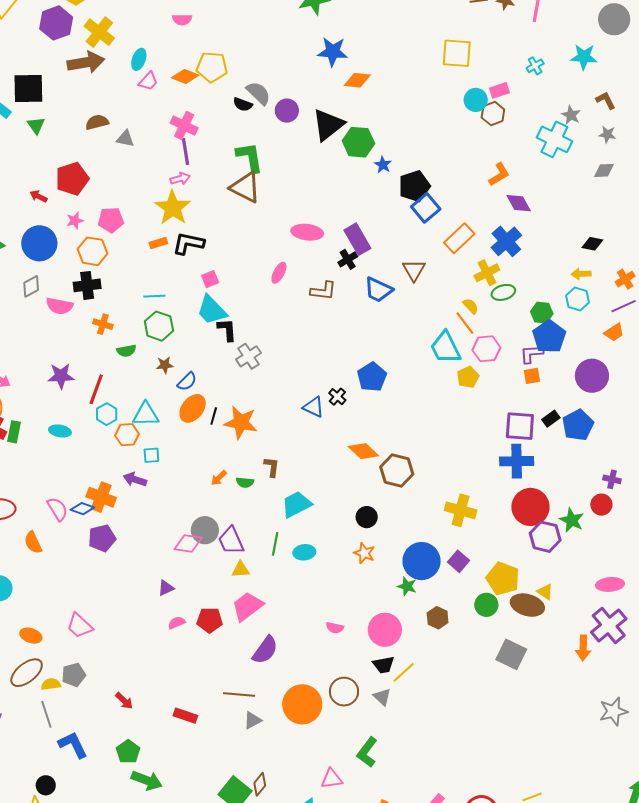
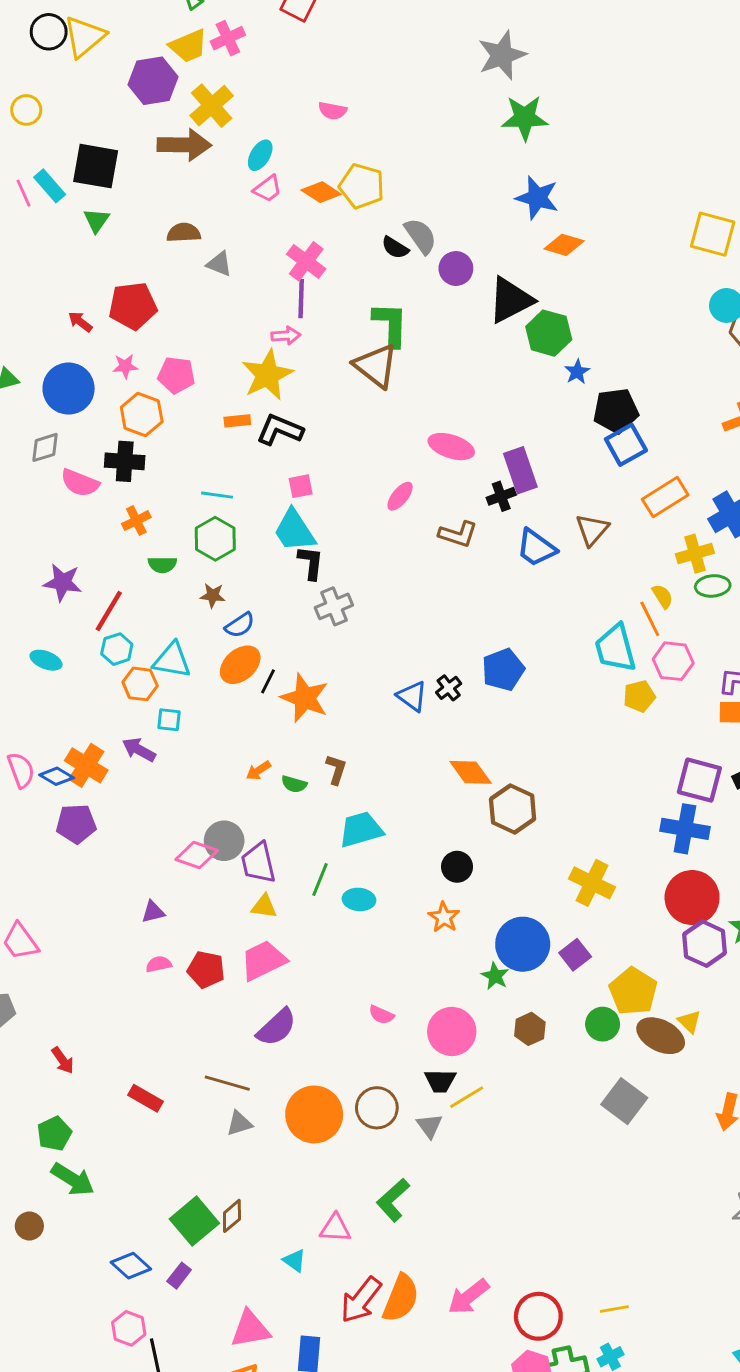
orange cross: (103, 324) -> (136, 521), turned 36

